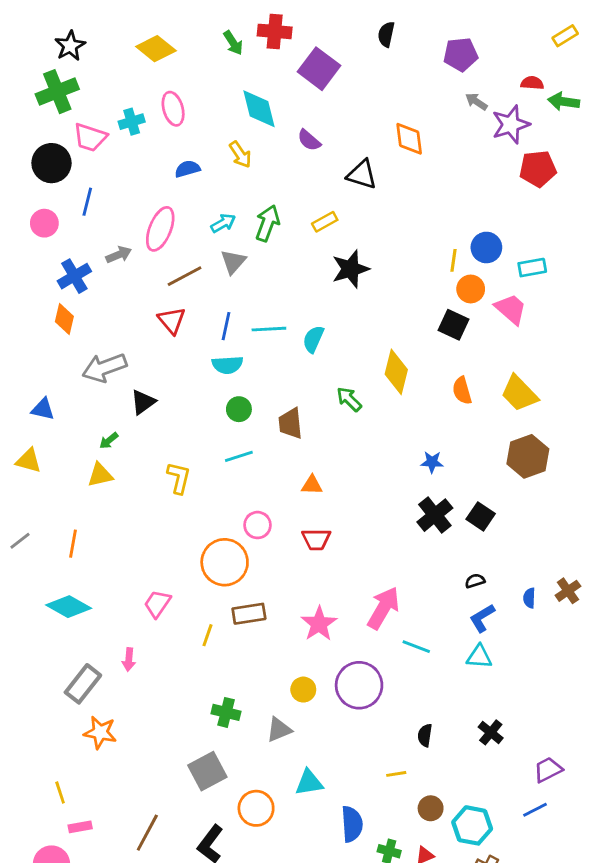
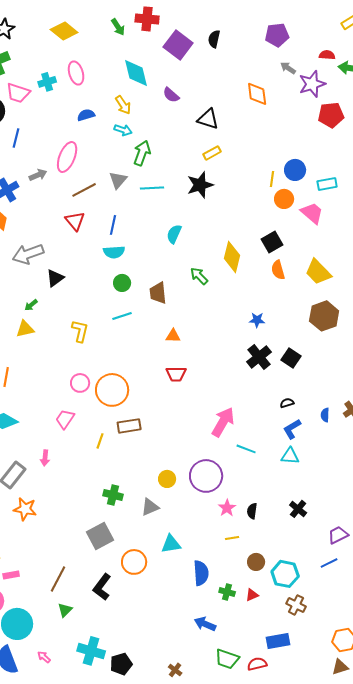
black semicircle: (386, 34) -> (214, 39), moved
orange diamond: (409, 139) -> (257, 94), moved
yellow rectangle: (325, 222) -> (212, 153), moved
cyan arrow: (223, 223) -> (123, 130), moved, turned 48
black square: (453, 325) -> (272, 242), moved, turned 35
cyan line: (269, 329) -> (152, 188), moved
pink circle: (258, 525) -> (80, 383), moved
pink star: (319, 624) -> (227, 508), moved, size x0.7

